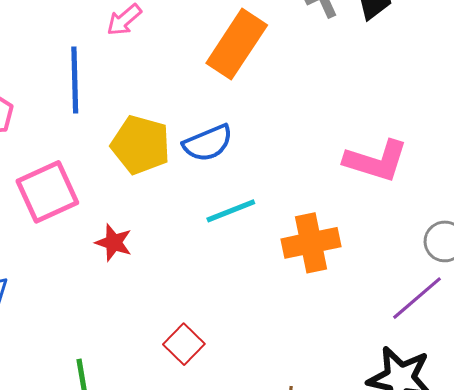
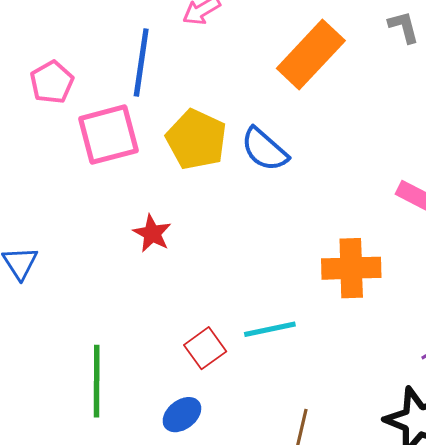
blue semicircle: (208, 143) -> (265, 149), turned 54
pink square: (47, 192) -> (108, 135), moved
cyan line: (231, 211) -> (270, 329), moved

